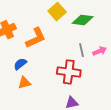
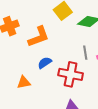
blue semicircle: (20, 64) -> (45, 63), moved

